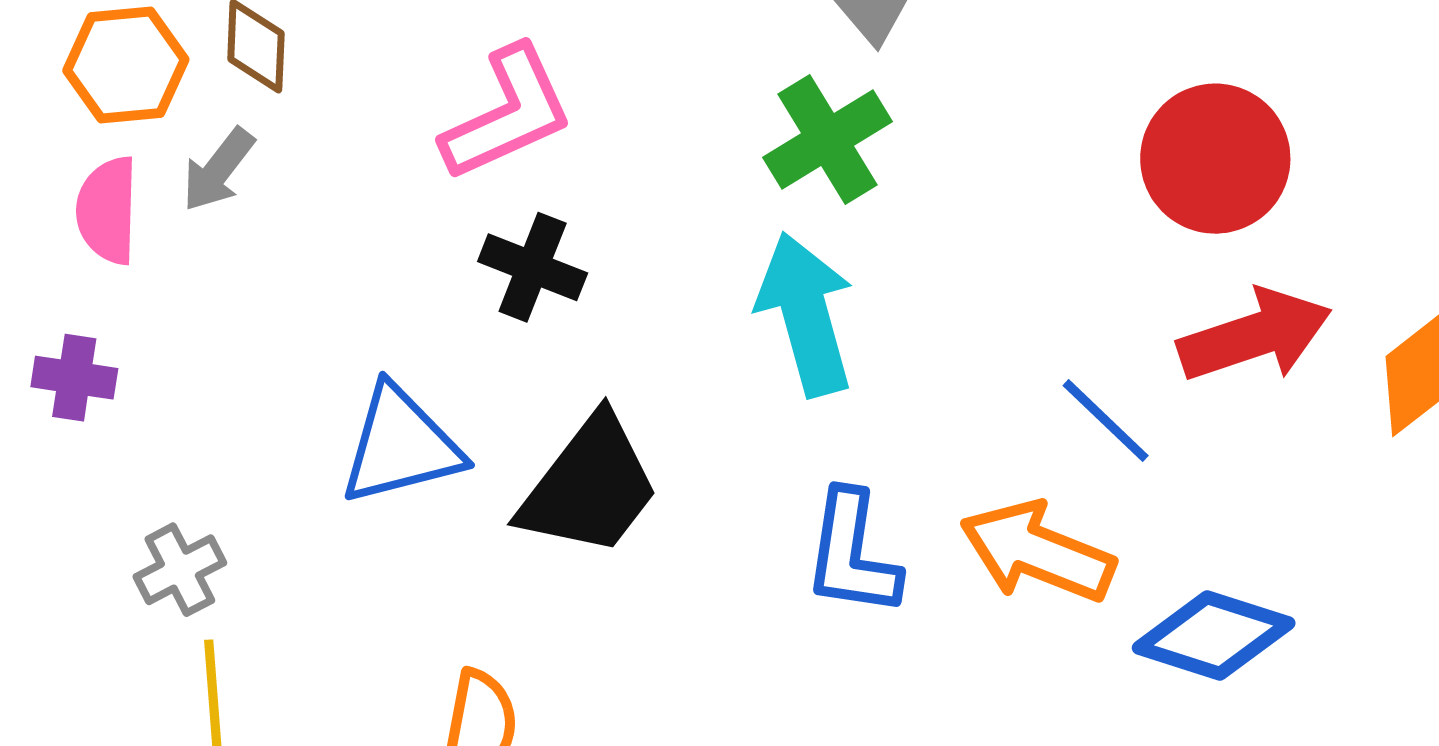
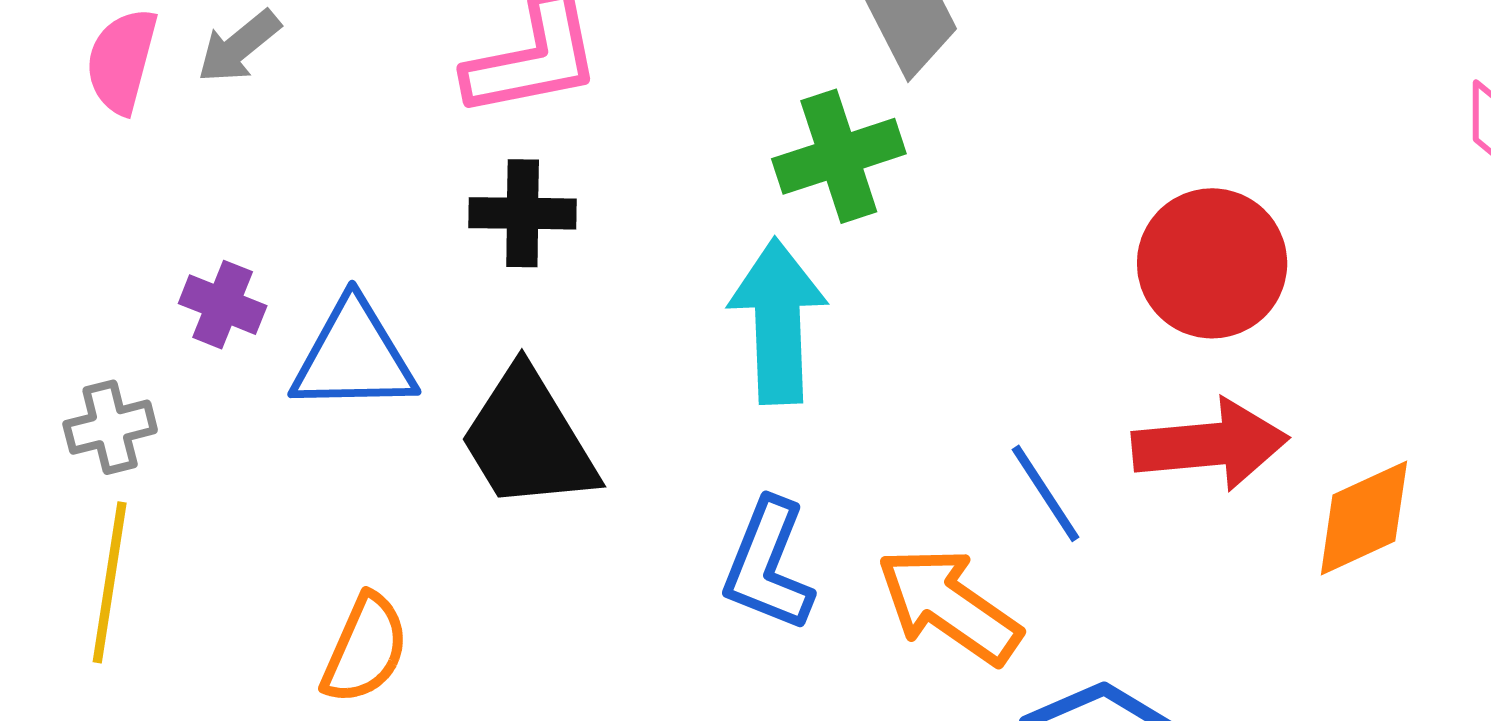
black cross: (533, 267) -> (523, 213), turned -34
purple cross: (74, 378) -> (223, 305), moved
black trapezoid: (590, 486) -> (528, 440), turned 98

